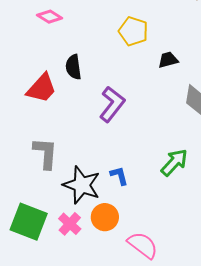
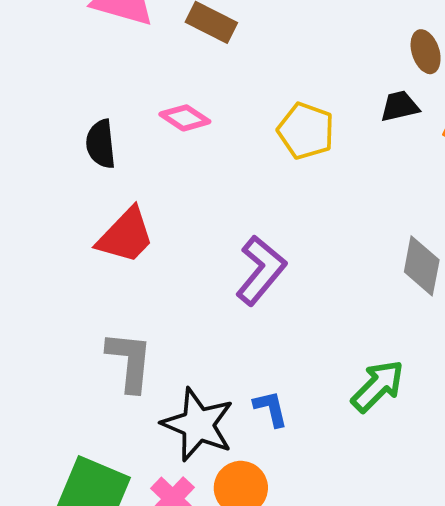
pink diamond: (50, 17) -> (185, 118), moved
black trapezoid: (168, 60) -> (400, 106), moved
black semicircle: (73, 67) -> (101, 144), moved

